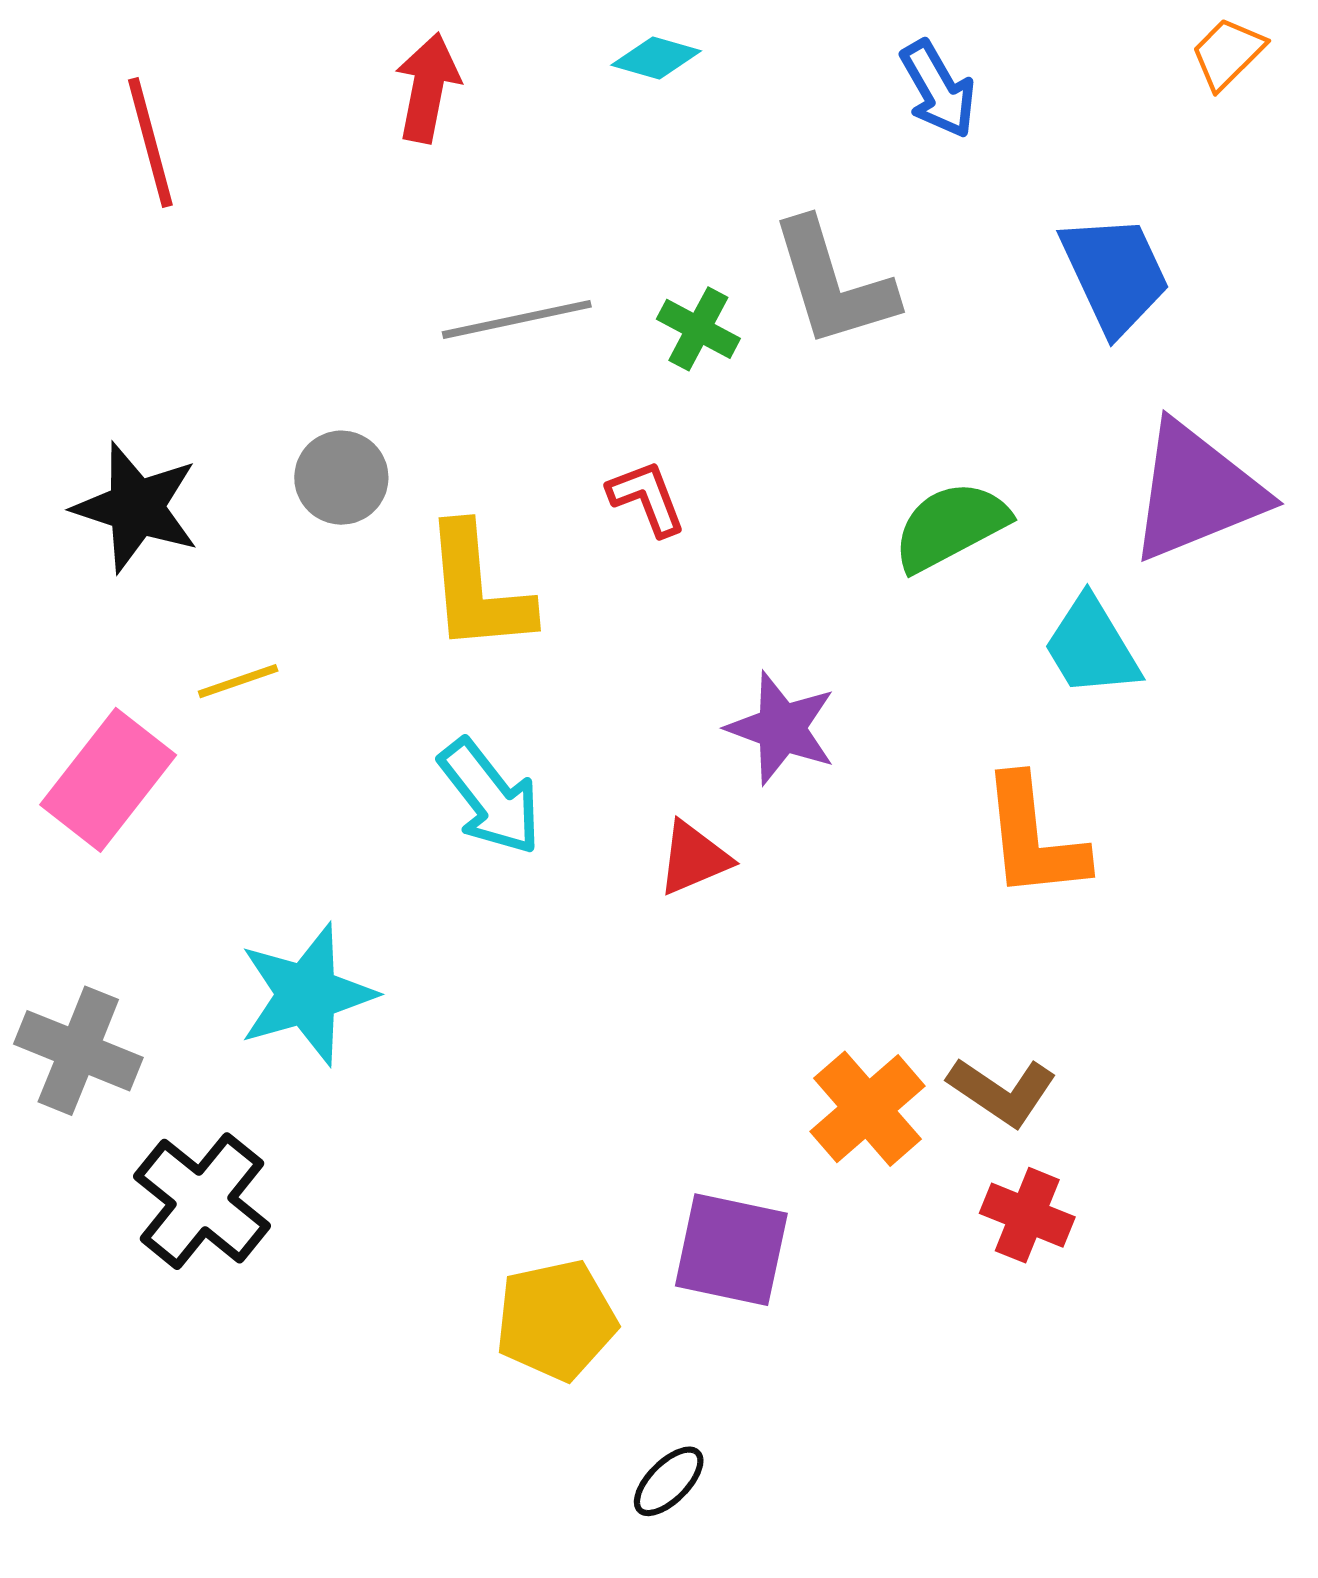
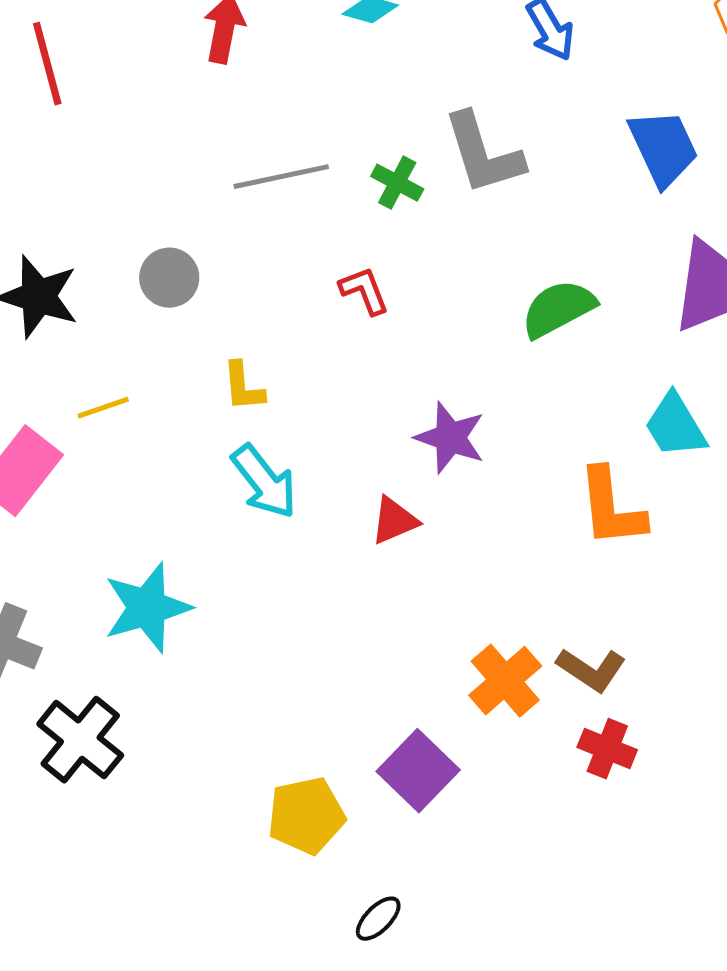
yellow L-shape: (478, 589) -> (243, 387), moved, size x0.6
cyan trapezoid: (1091, 647) -> (675, 426), moved
purple square: (731, 1250) -> (418, 771), turned 32

